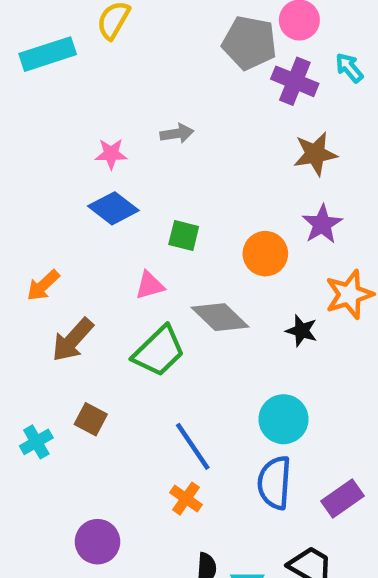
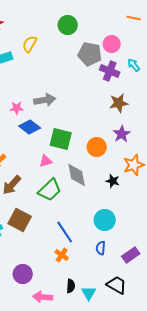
gray arrow: (177, 133) -> (45, 100), moved, size x1.5
pink star: (111, 154) -> (17, 108), moved
green square: (184, 236) -> (61, 139), size x1.6
gray diamond: (220, 317) -> (77, 175), turned 35
brown square: (91, 419) -> (20, 220), size x1.6
blue semicircle: (274, 483) -> (101, 248), size x0.6

